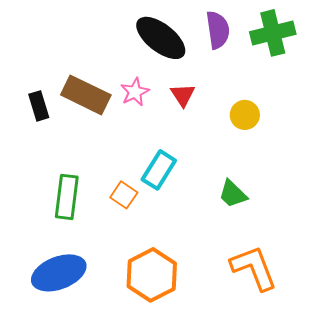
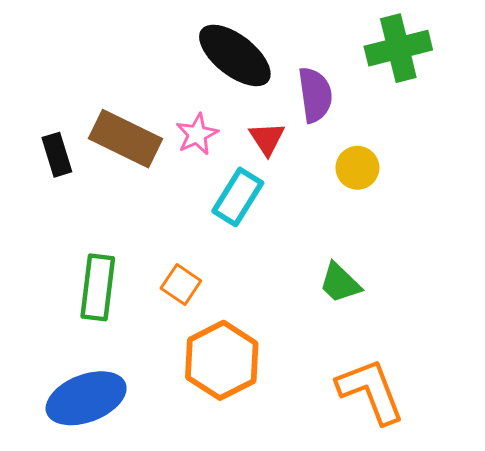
purple semicircle: (218, 30) -> (315, 95), moved
cyan rectangle: (159, 170) -> (238, 197), moved
orange hexagon: (152, 275) -> (222, 360), moved

